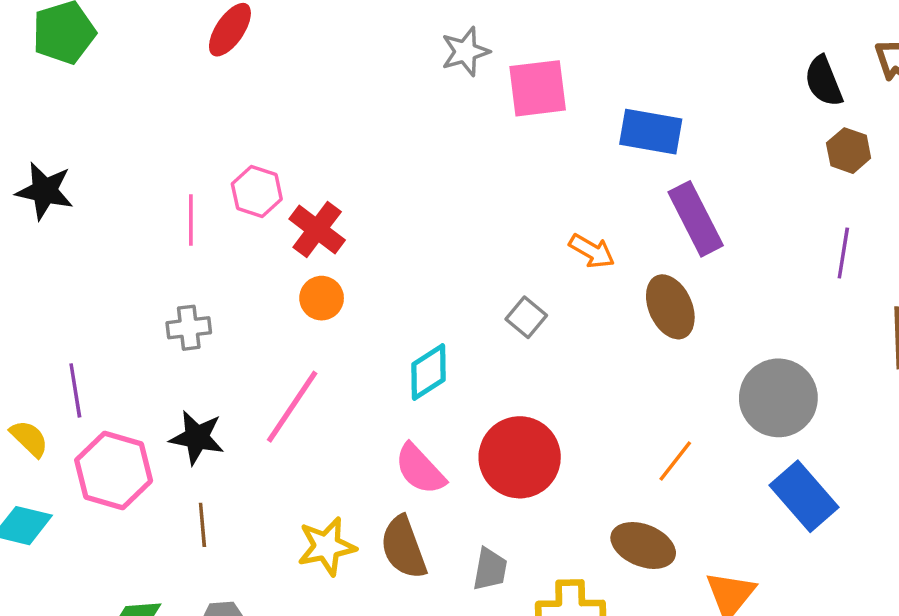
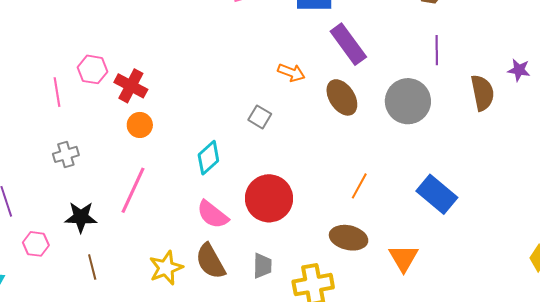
gray circle: (778, 398) -> (408, 101), moved
pink hexagon: (114, 471) -> (36, 244), size x0.6

